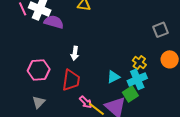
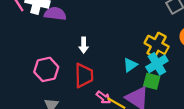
yellow cross: (139, 63) -> (157, 45), size x1.5
green square: (130, 94) -> (152, 81), turned -35

